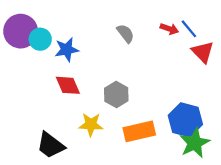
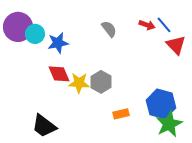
yellow star: (91, 124) -> (79, 83), moved
orange rectangle: (139, 131) -> (121, 114), size x0.6

